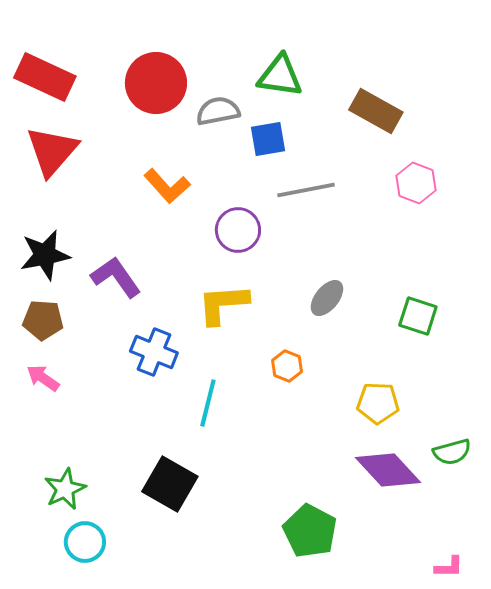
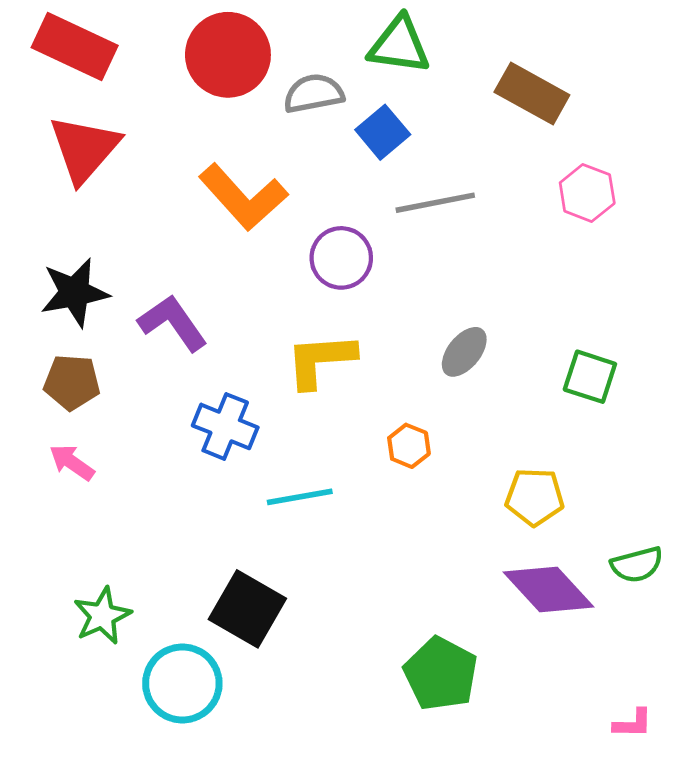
blue square: (268, 139) -> (383, 132), turned -30
orange L-shape: (167, 186) -> (243, 197), size x1.4
cyan line: (208, 403) -> (300, 497), turned 66
cyan circle: (85, 542) -> (182, 683), moved, size x1.4

